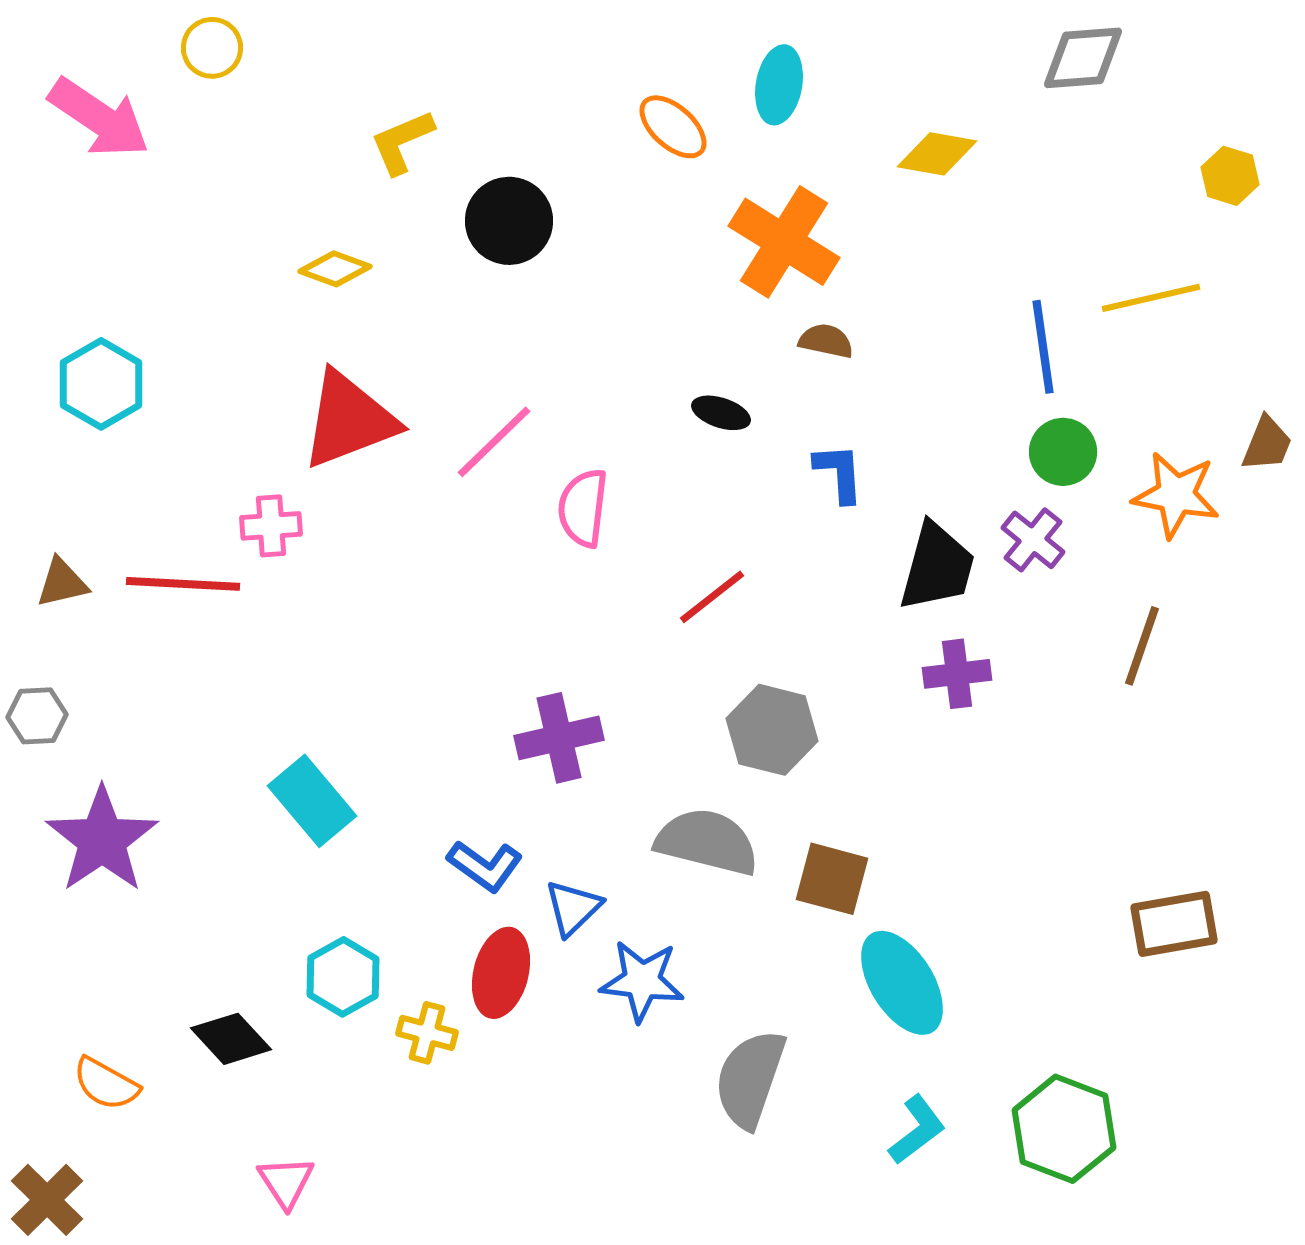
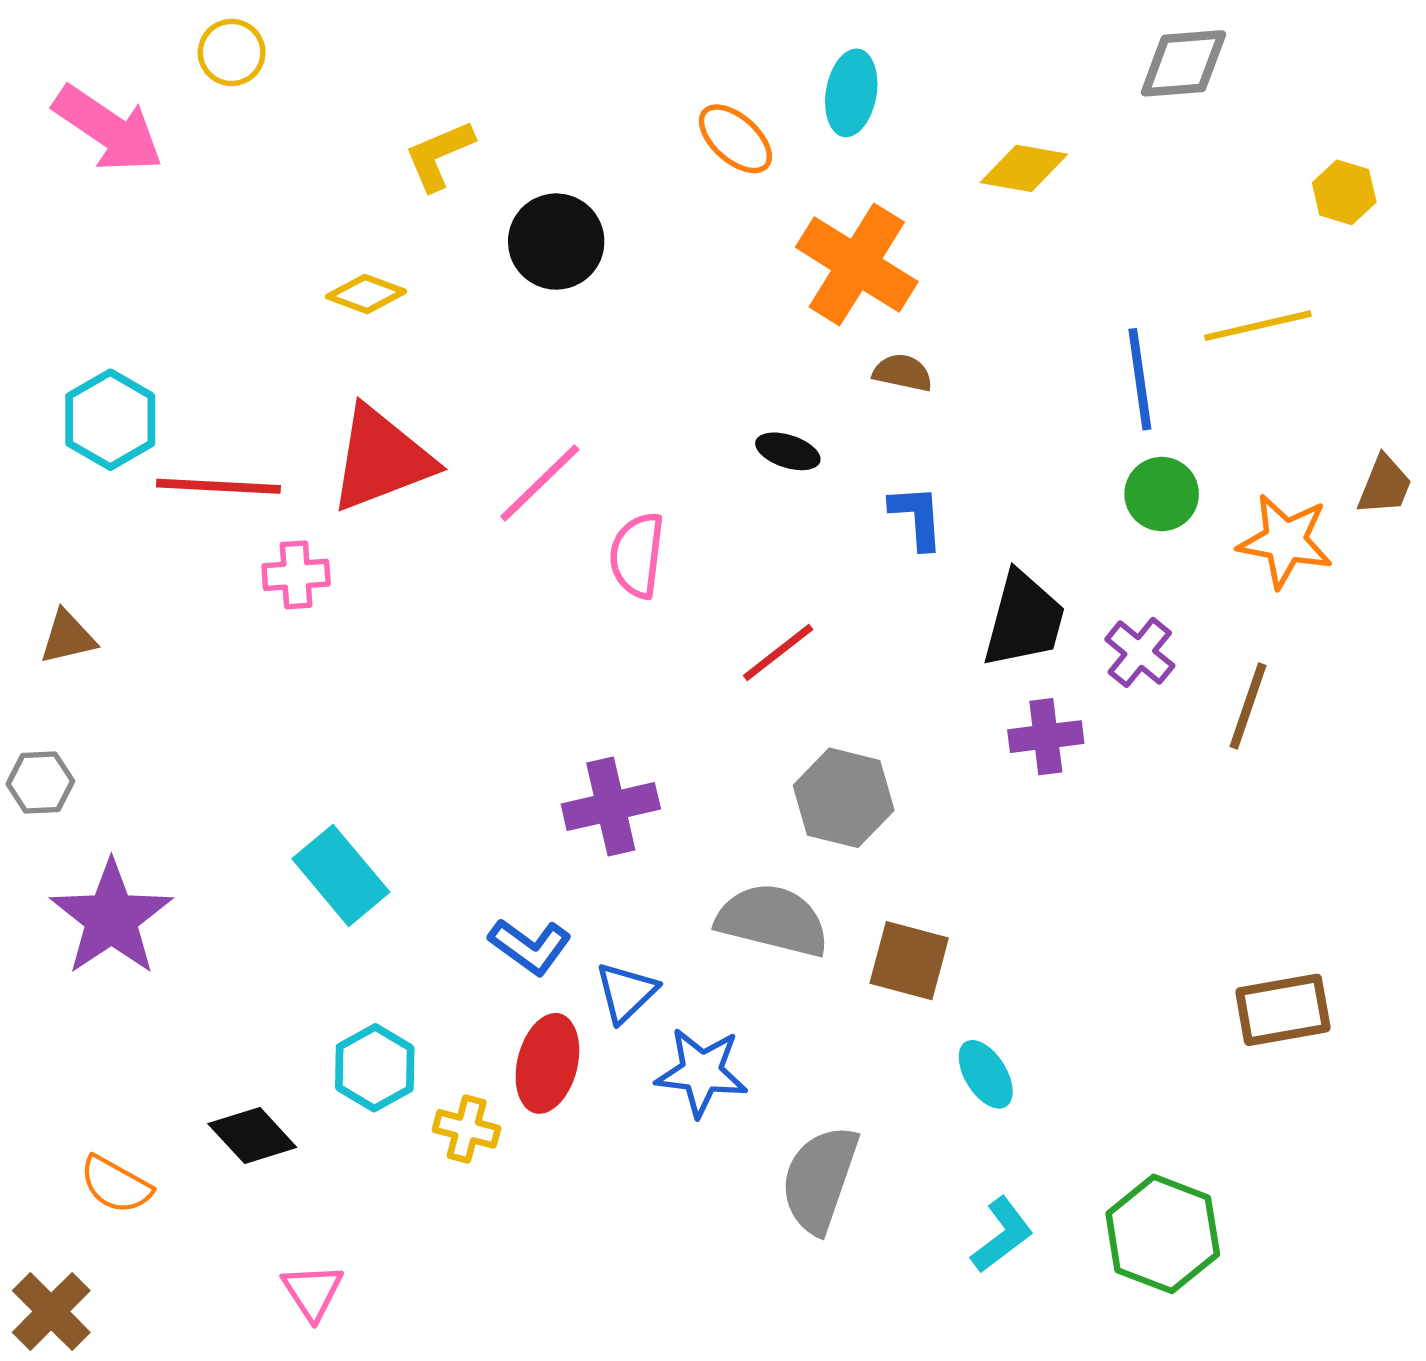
purple cross: (1033, 540) -> (1140, 652), moved
red line: (183, 584) -> (218, 486), moved
cyan ellipse: (902, 983) -> (986, 1074), size x0.6

